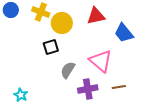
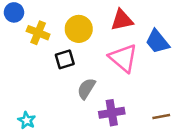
yellow cross: (41, 12) -> (38, 33), moved
pink triangle: (101, 61) -> (123, 58), moved
brown line: (119, 87) -> (161, 117), moved

